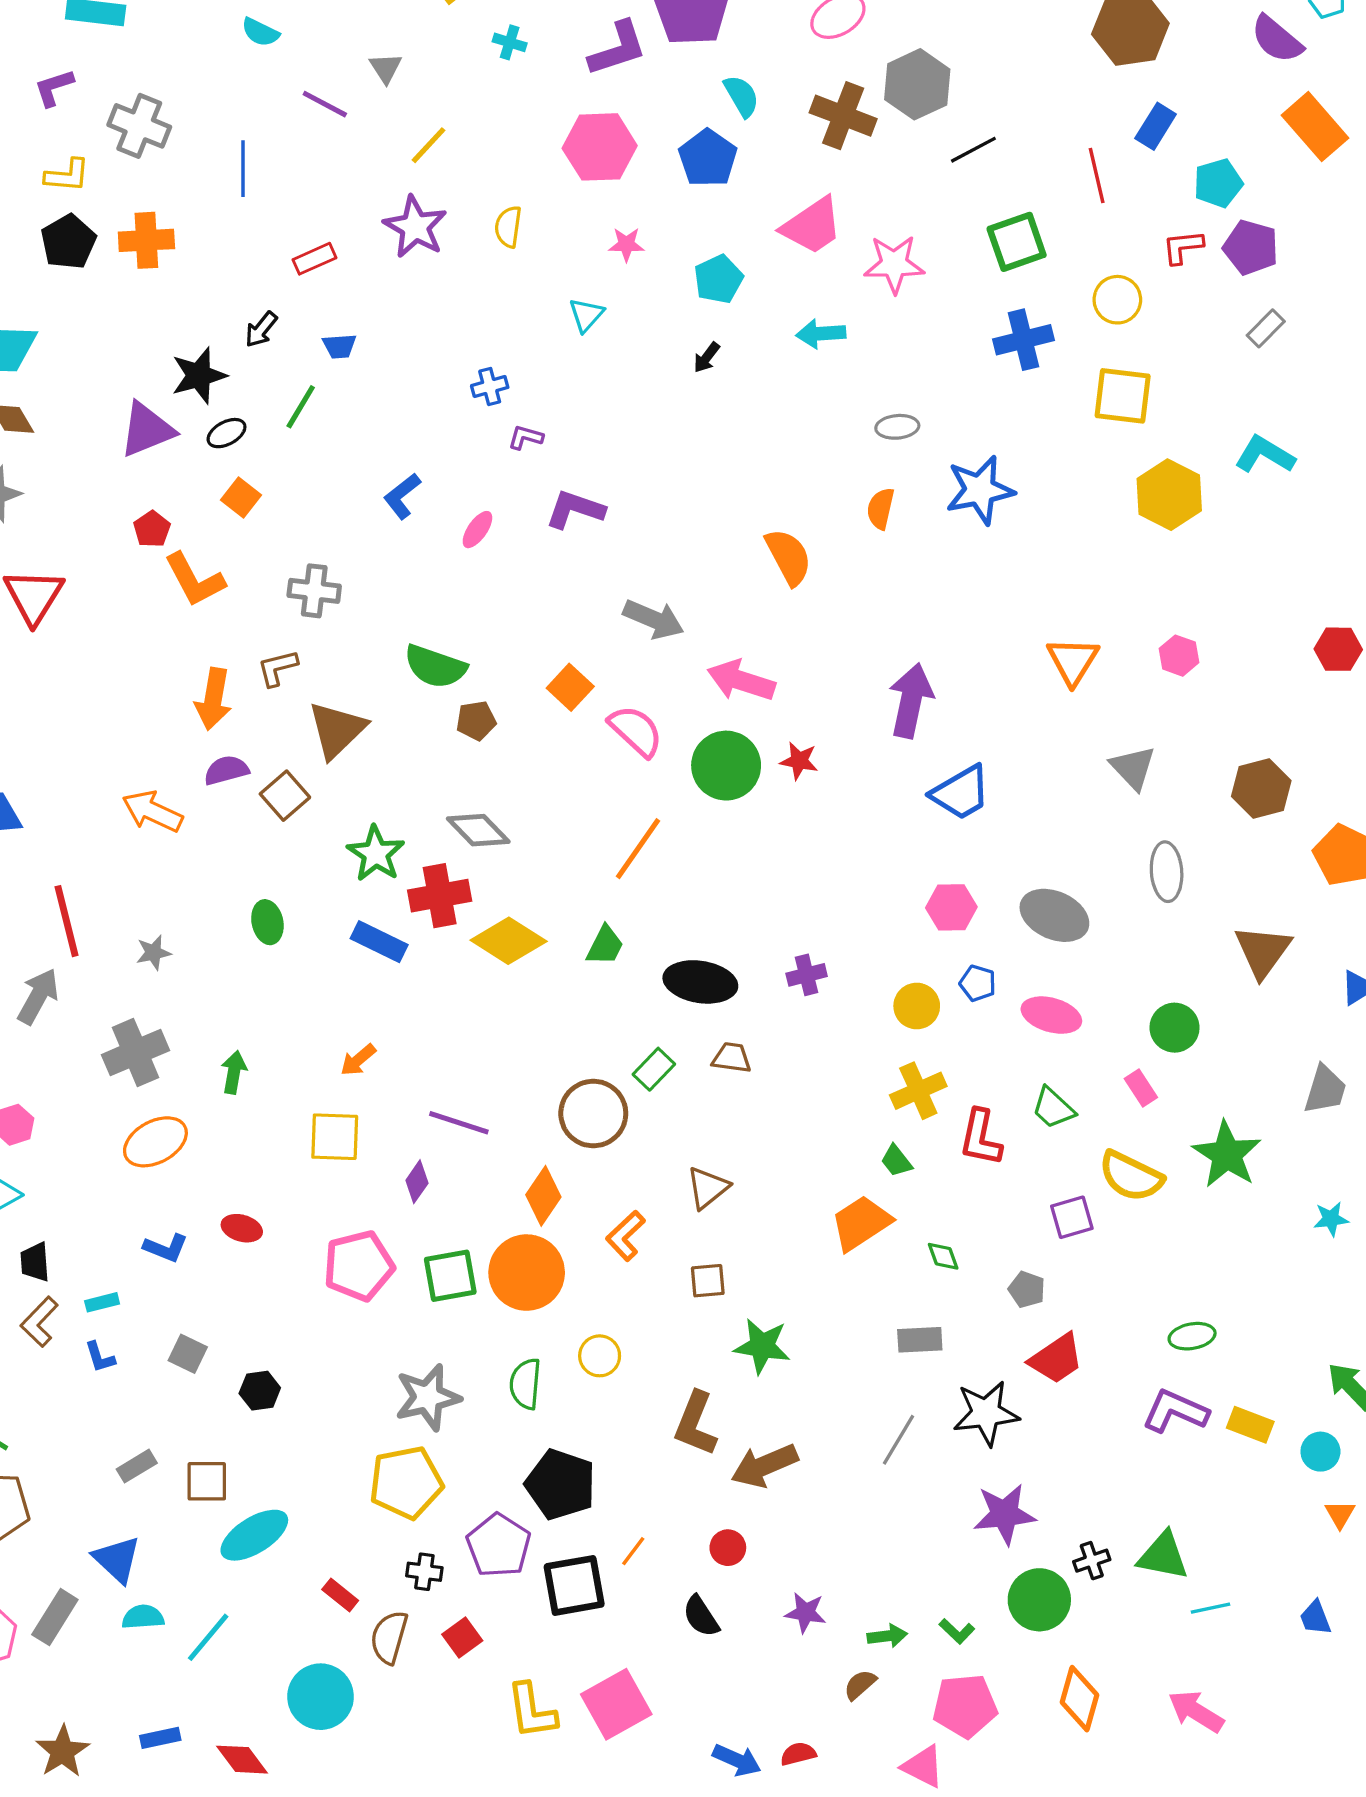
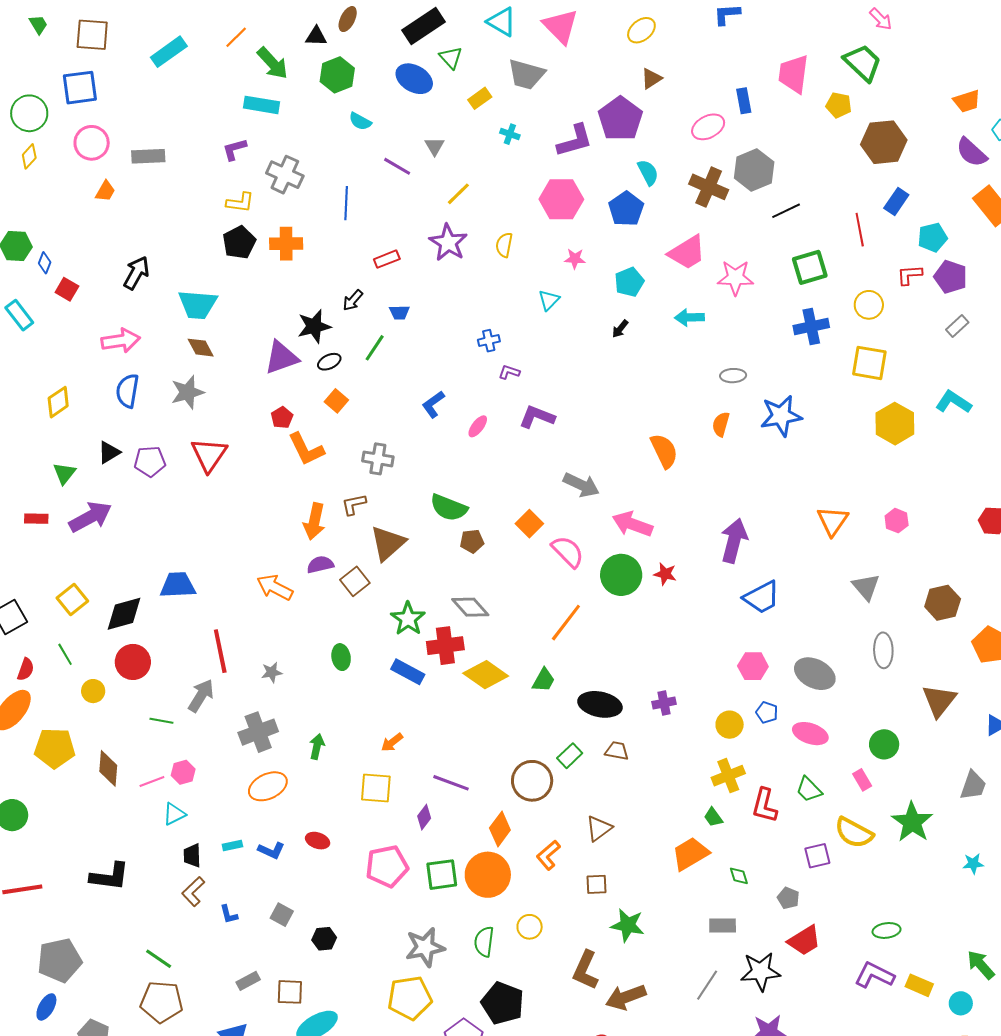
cyan rectangle: (102, 1302) -> (232, 845), moved

